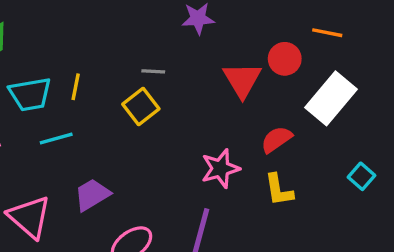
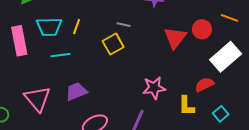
red semicircle: (276, 139) -> (204, 85), moved
cyan square: (361, 176) -> (221, 114), moved

